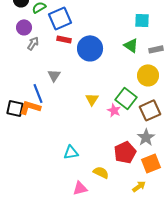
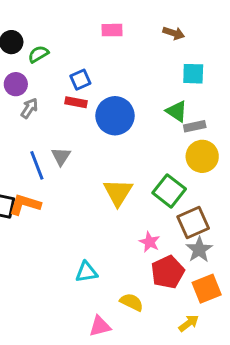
blue square: (60, 18) -> (80, 80), moved, size x0.6
gray rectangle: (156, 49) -> (195, 126), moved
blue line: (38, 93) -> (37, 165), moved
yellow triangle: (92, 99) -> (118, 192), size x1.5
pink star: (114, 110) -> (150, 242), moved
brown square: (150, 110) -> (193, 222), moved

